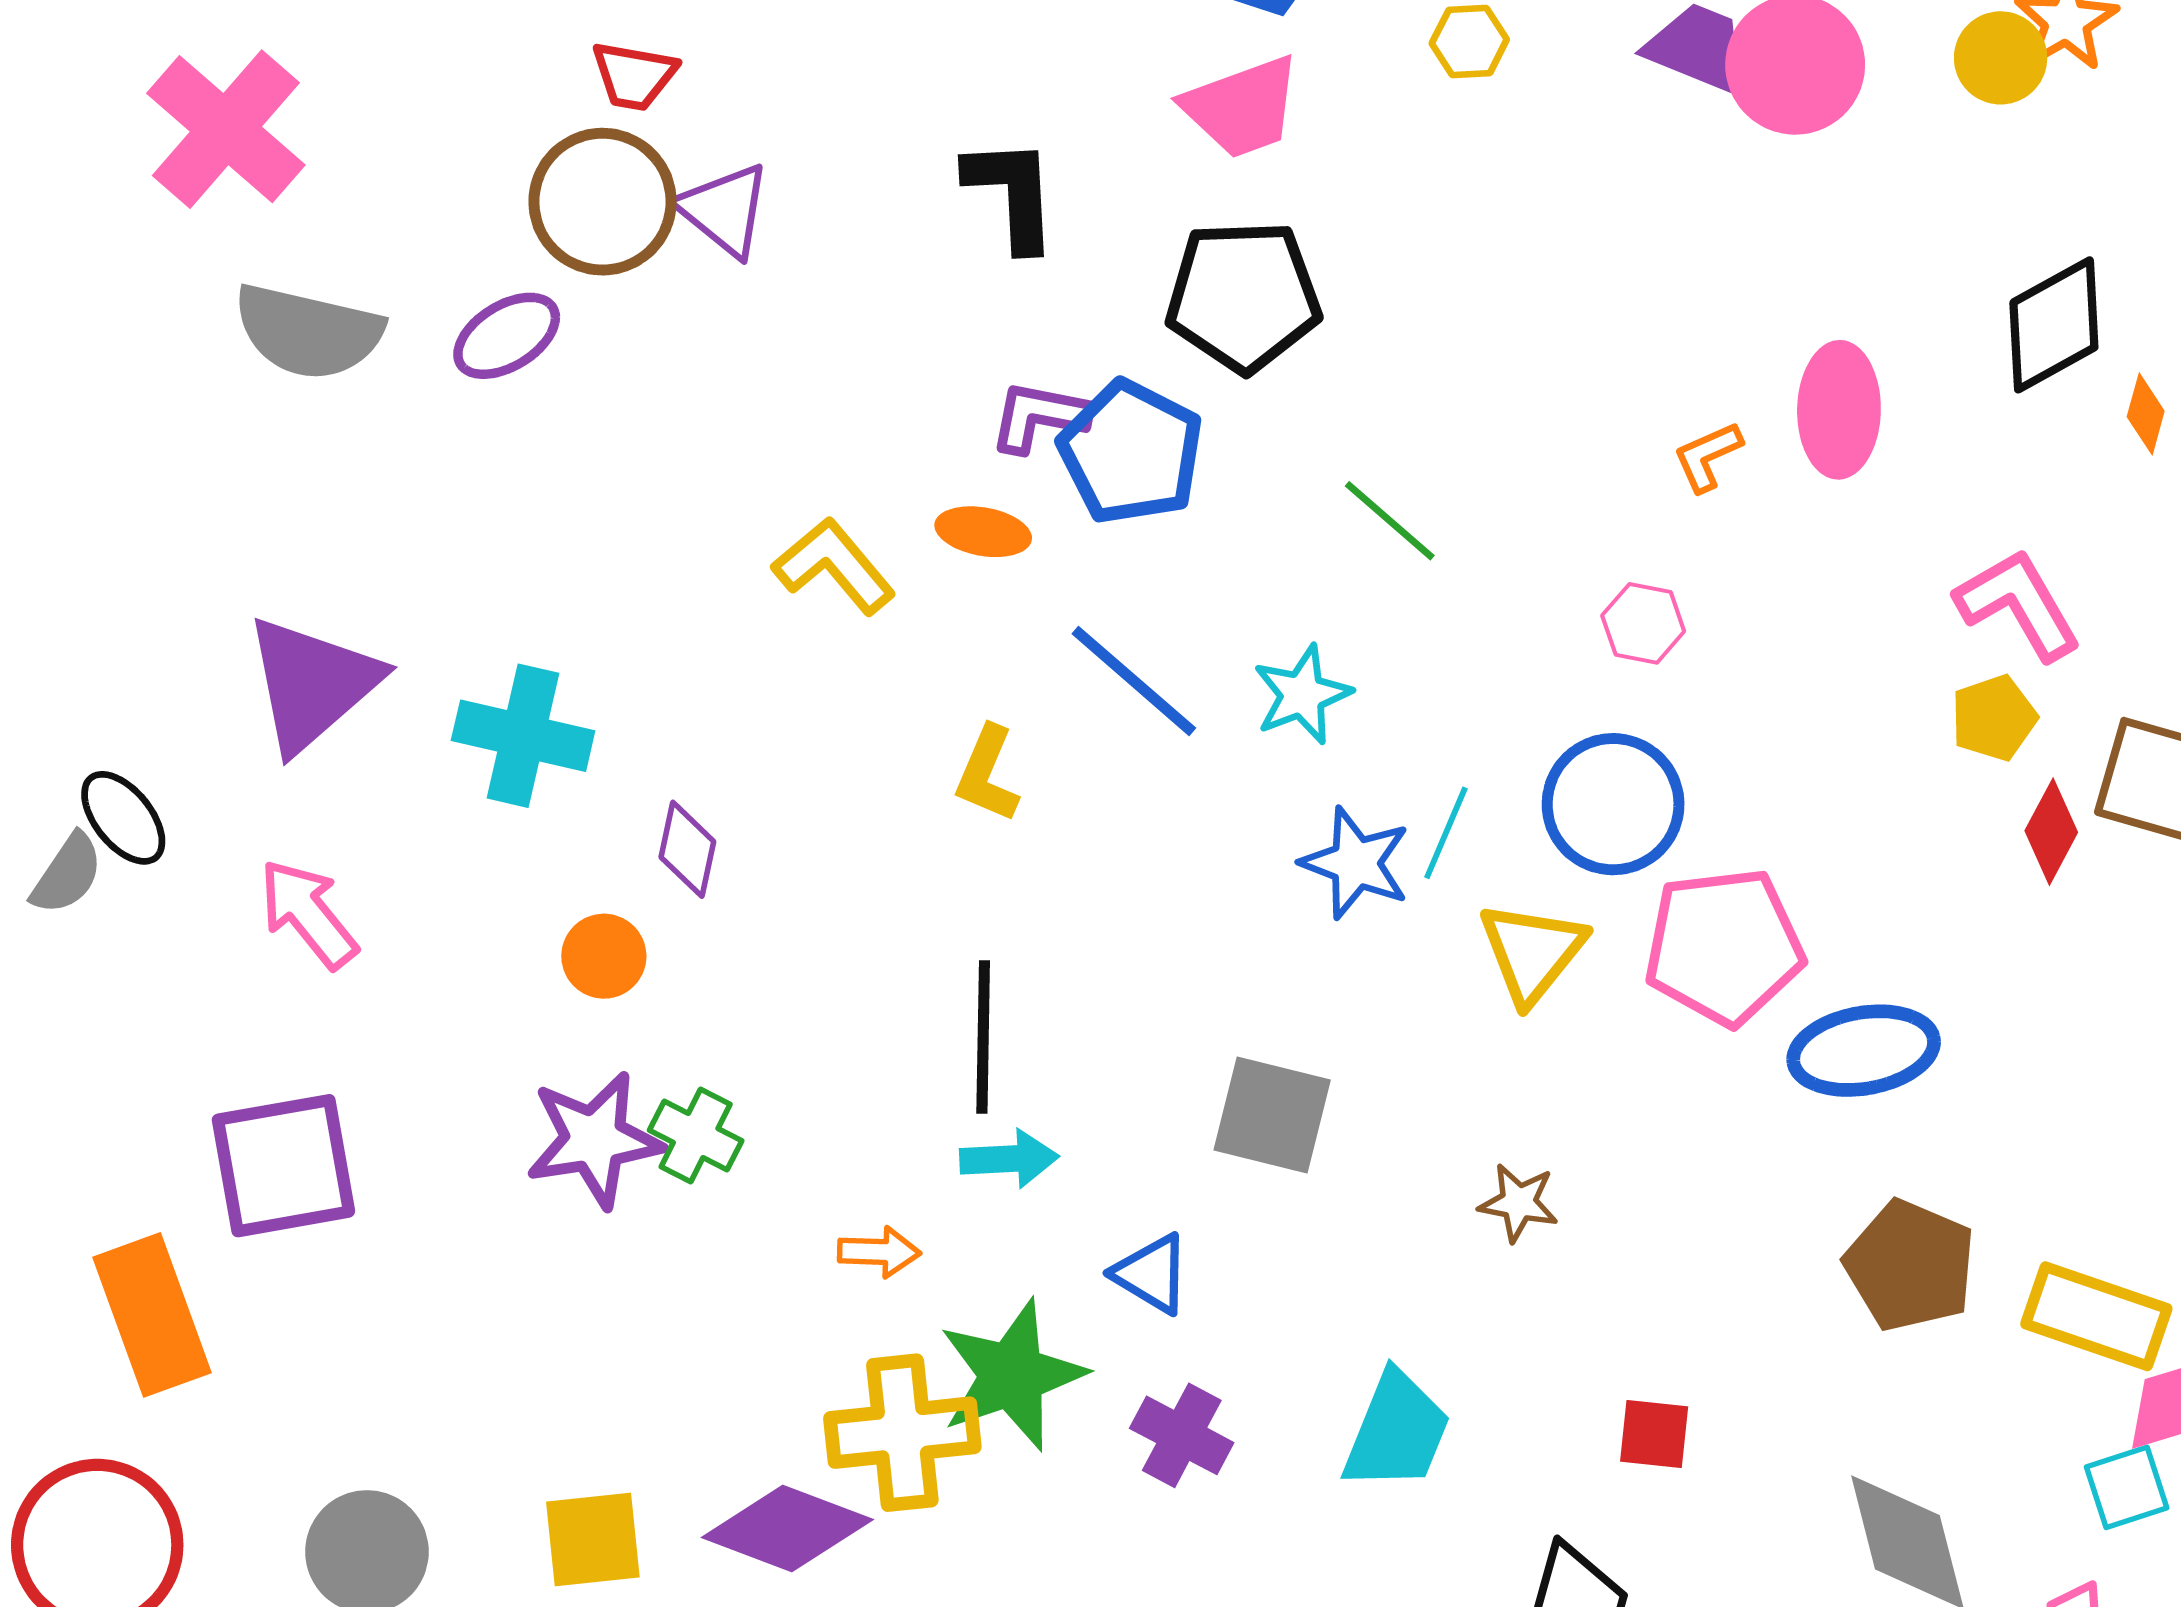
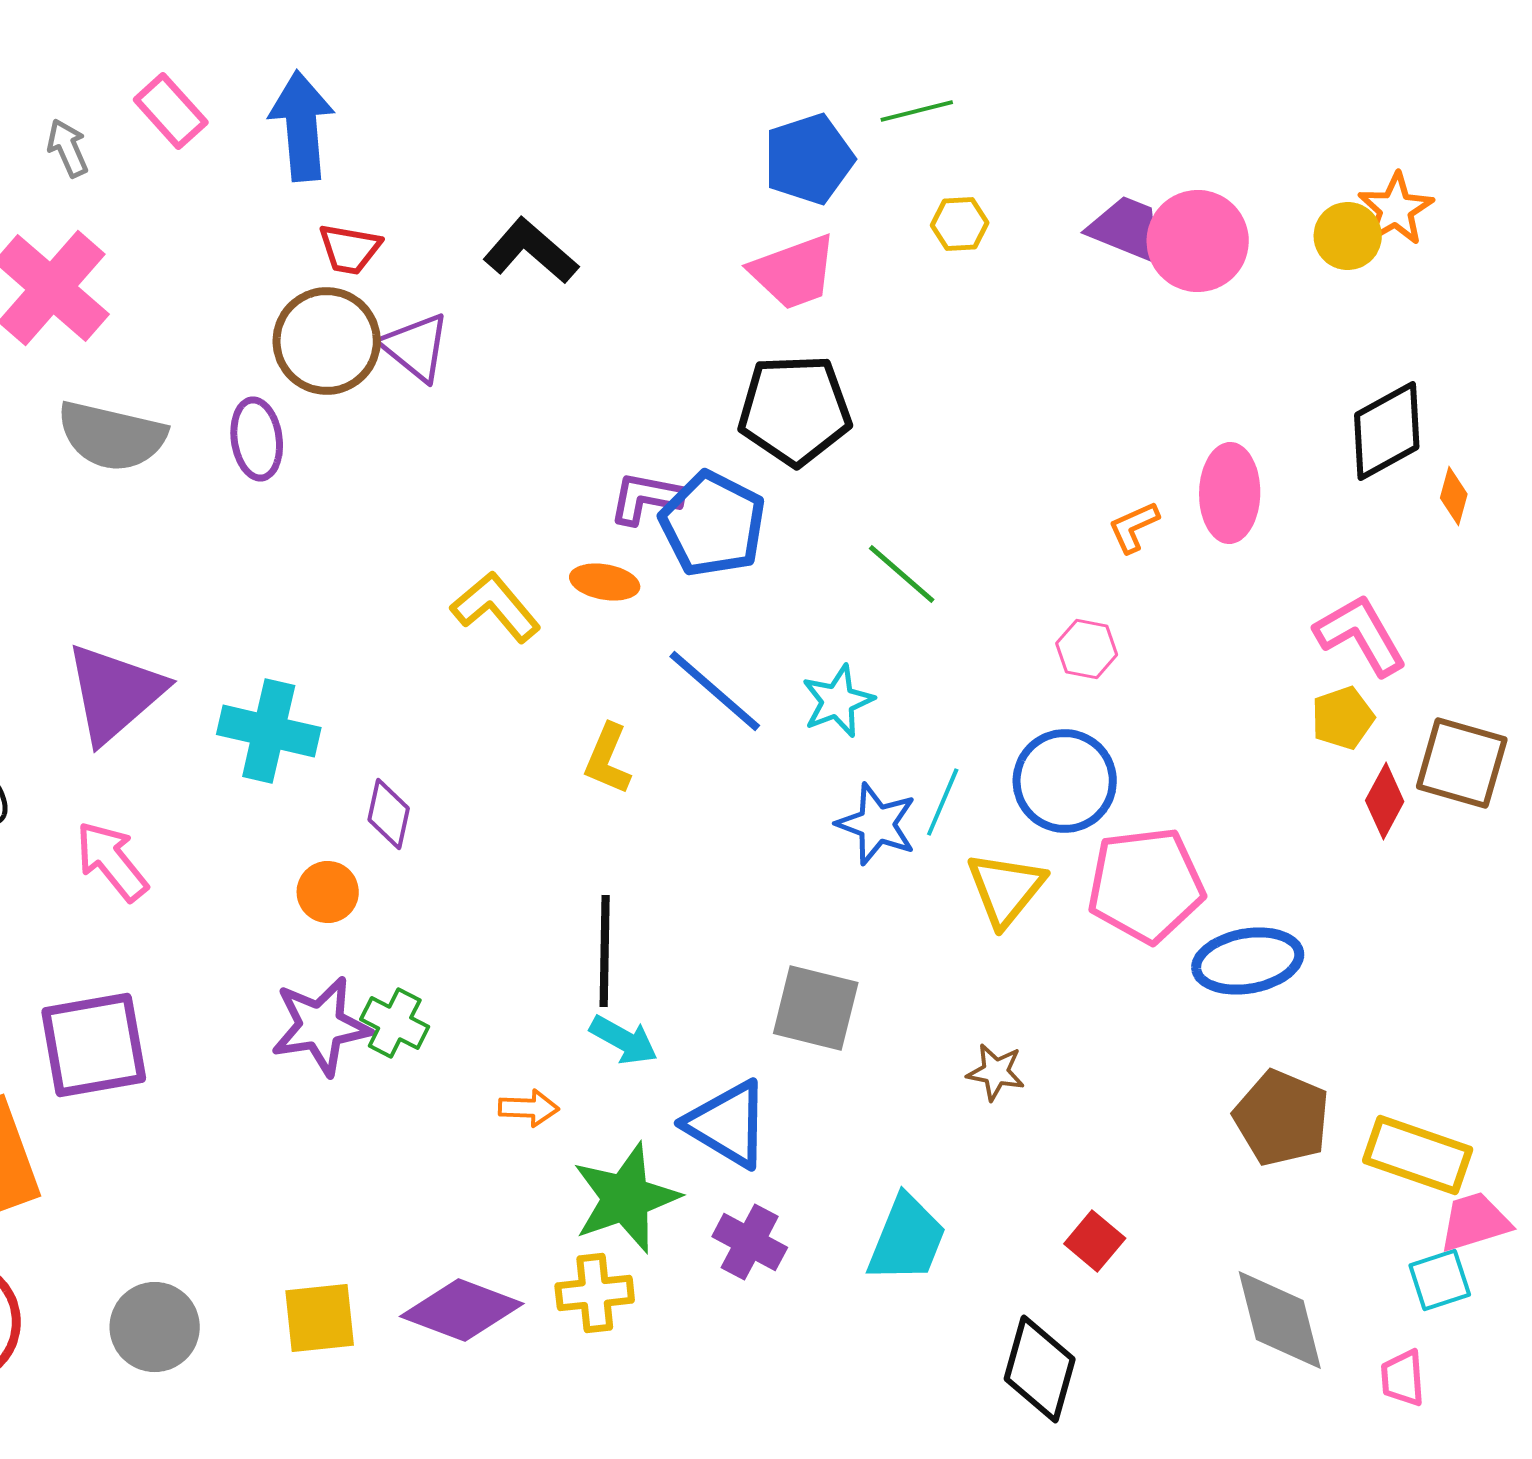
black L-shape: (1012, 193) -> (531, 251), moved, turned -46
purple ellipse: (507, 336) -> (257, 439), turned -66
cyan arrow: (1009, 1159) -> (624, 1040), turned 32
blue triangle: (1152, 1274) -> (728, 1124), size x1.5
yellow cross: (902, 1433) -> (595, 1293), moved, size x0.7
red square: (1654, 1434) -> (1095, 1241), turned 34

